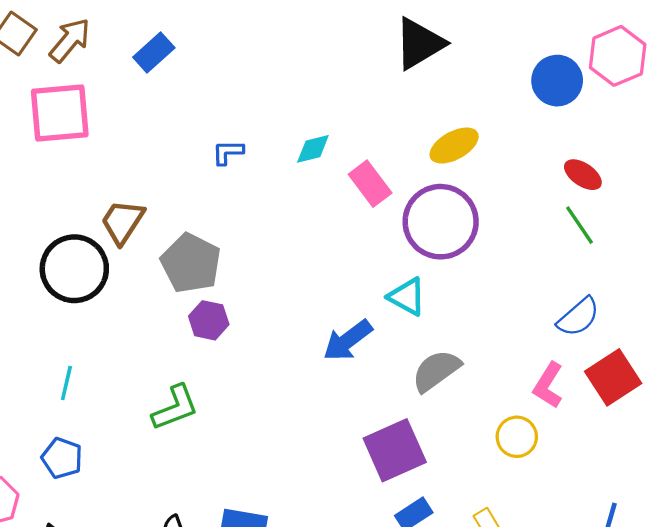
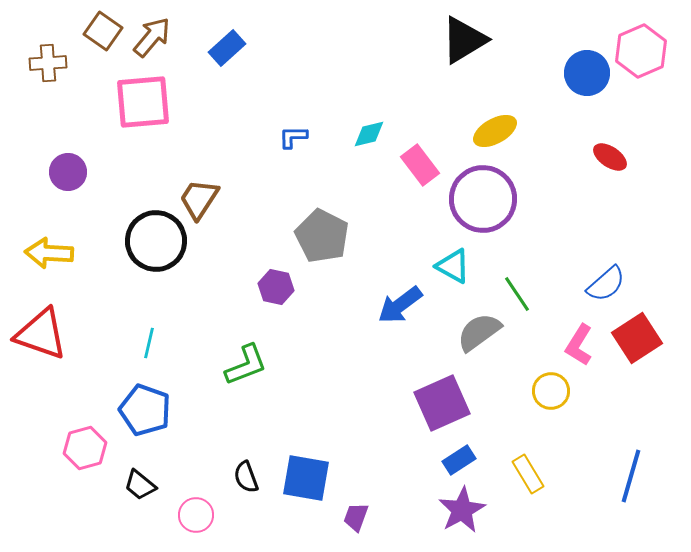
green line: (580, 225) -> (517, 294), moved
gray pentagon: (191, 263) -> (322, 236), moved
blue pentagon: (62, 458) -> (145, 410), size x1.4

